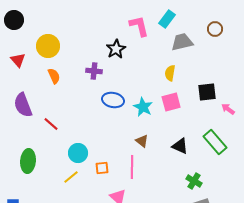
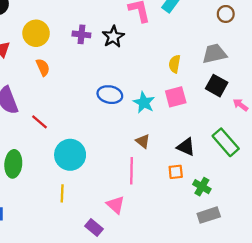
gray trapezoid: (182, 42) -> (214, 54), moved
purple cross: (94, 71) -> (81, 34), moved
black square: (207, 92) -> (217, 86), turned 36
cyan circle: (78, 153) -> (70, 155), size x1.4
orange square: (102, 168) -> (176, 172), moved
yellow line: (71, 177) -> (62, 193), moved, turned -49

